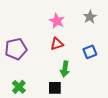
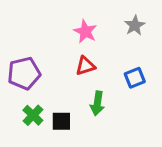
green cross: (19, 87) -> (33, 115), moved
black square: (55, 88) -> (61, 121), moved

